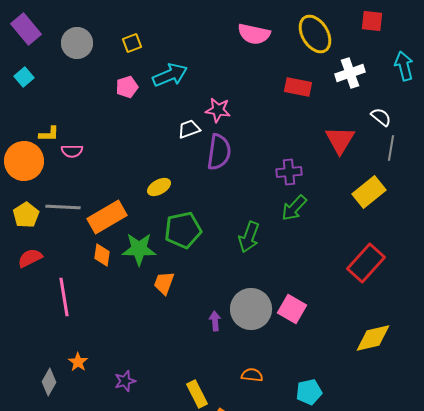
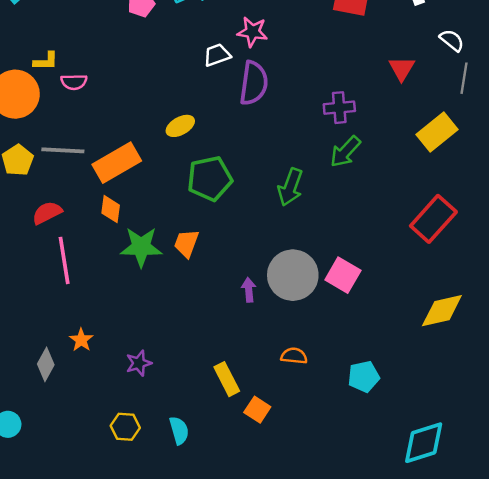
red triangle: (340, 140) -> (402, 68), size x0.7
green star: (139, 249) -> (141, 247), moved
red semicircle: (30, 258) -> (47, 213), moved

